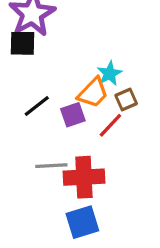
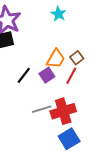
cyan star: (110, 74) -> (58, 14), moved

